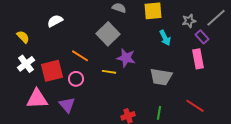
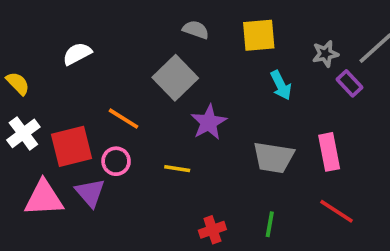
purple star: (126, 58) -> (209, 122), turned 30
pink rectangle: (198, 59) -> (329, 152), moved
yellow line: (109, 72) -> (177, 169), moved
purple triangle: (67, 105) -> (90, 193), moved

